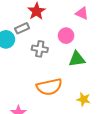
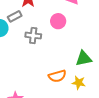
green triangle: (77, 59) -> (84, 58), moved
orange semicircle: (49, 87) -> (57, 76), moved, size x0.7

